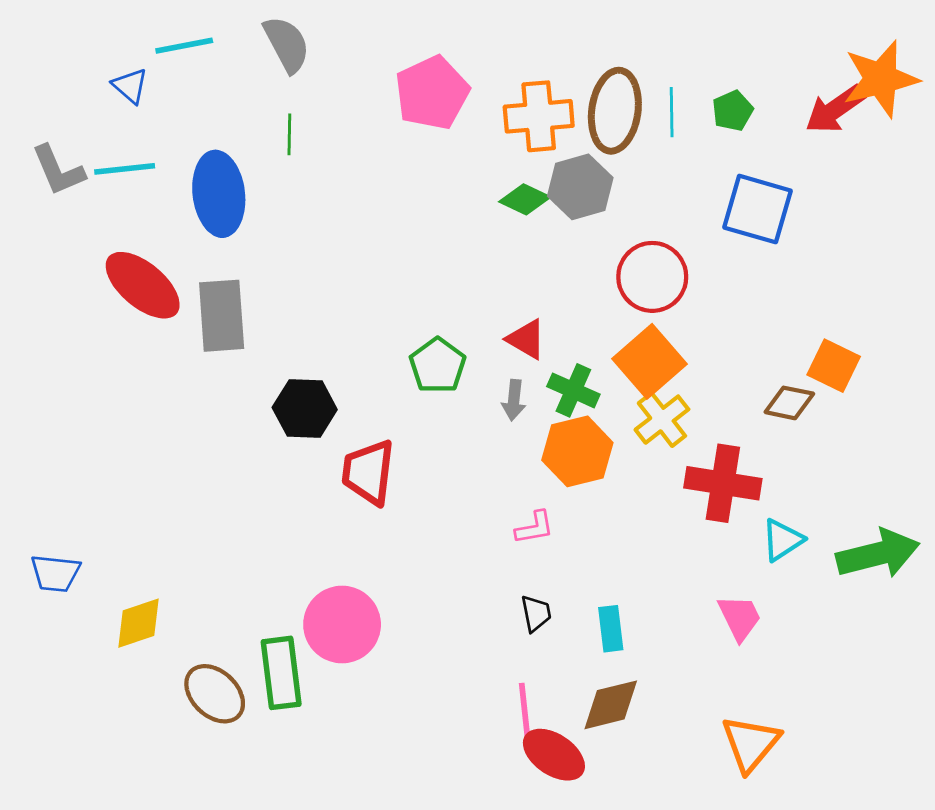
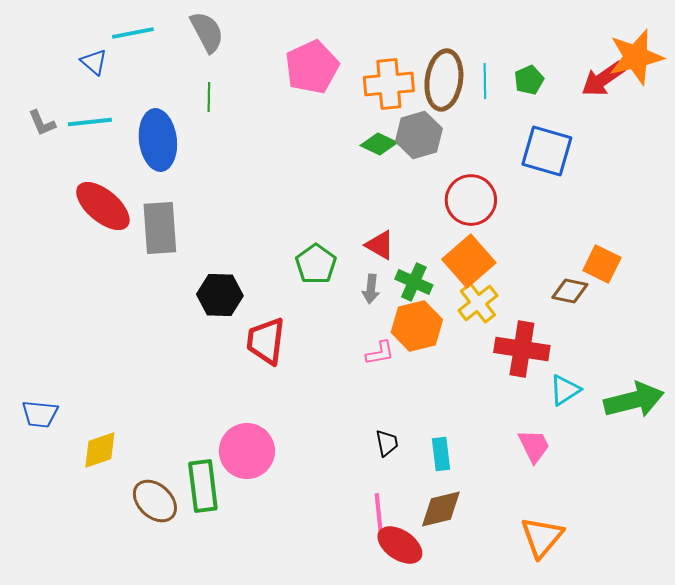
gray L-shape: (58, 170) -> (42, 123), size x0.7
pink L-shape: (535, 528) -> (380, 353), moved

